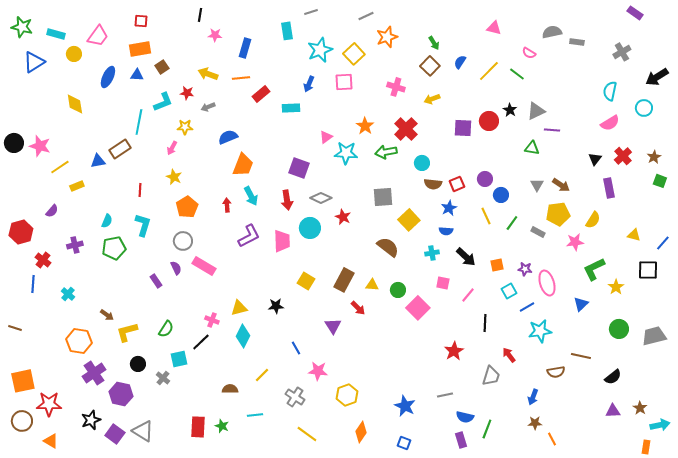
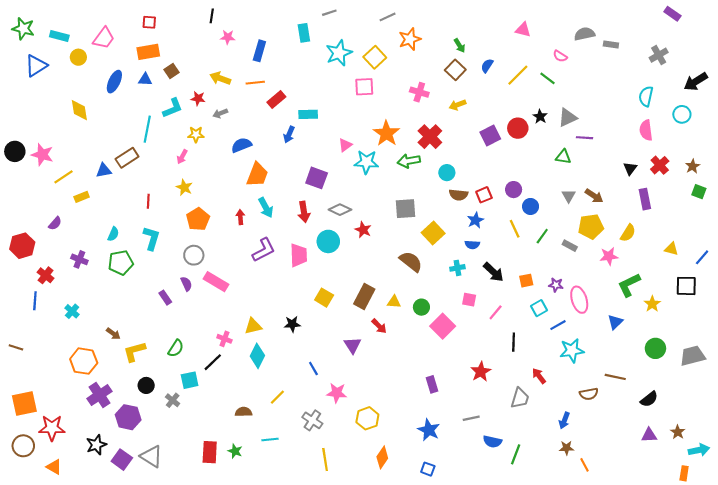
blue arrow: (309, 84) -> (289, 134), moved
pink semicircle: (610, 123) -> (646, 130), turned 114
orange star: (365, 126) -> (386, 133), size x1.4
purple square: (463, 128) -> (490, 136), turned -30
purple cross: (75, 245) -> (79, 259), turned 35
yellow line: (307, 434) -> (325, 460), turned 45
purple rectangle: (461, 440) -> (432, 384), moved

